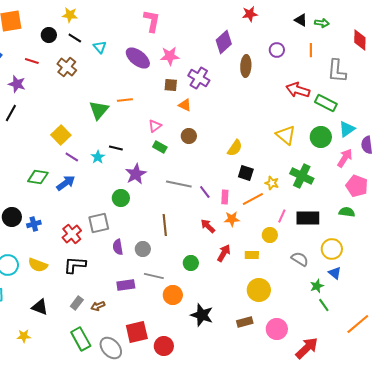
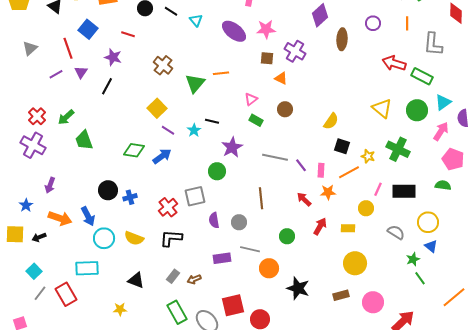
brown cross: (67, 67) -> (163, 65), moved

